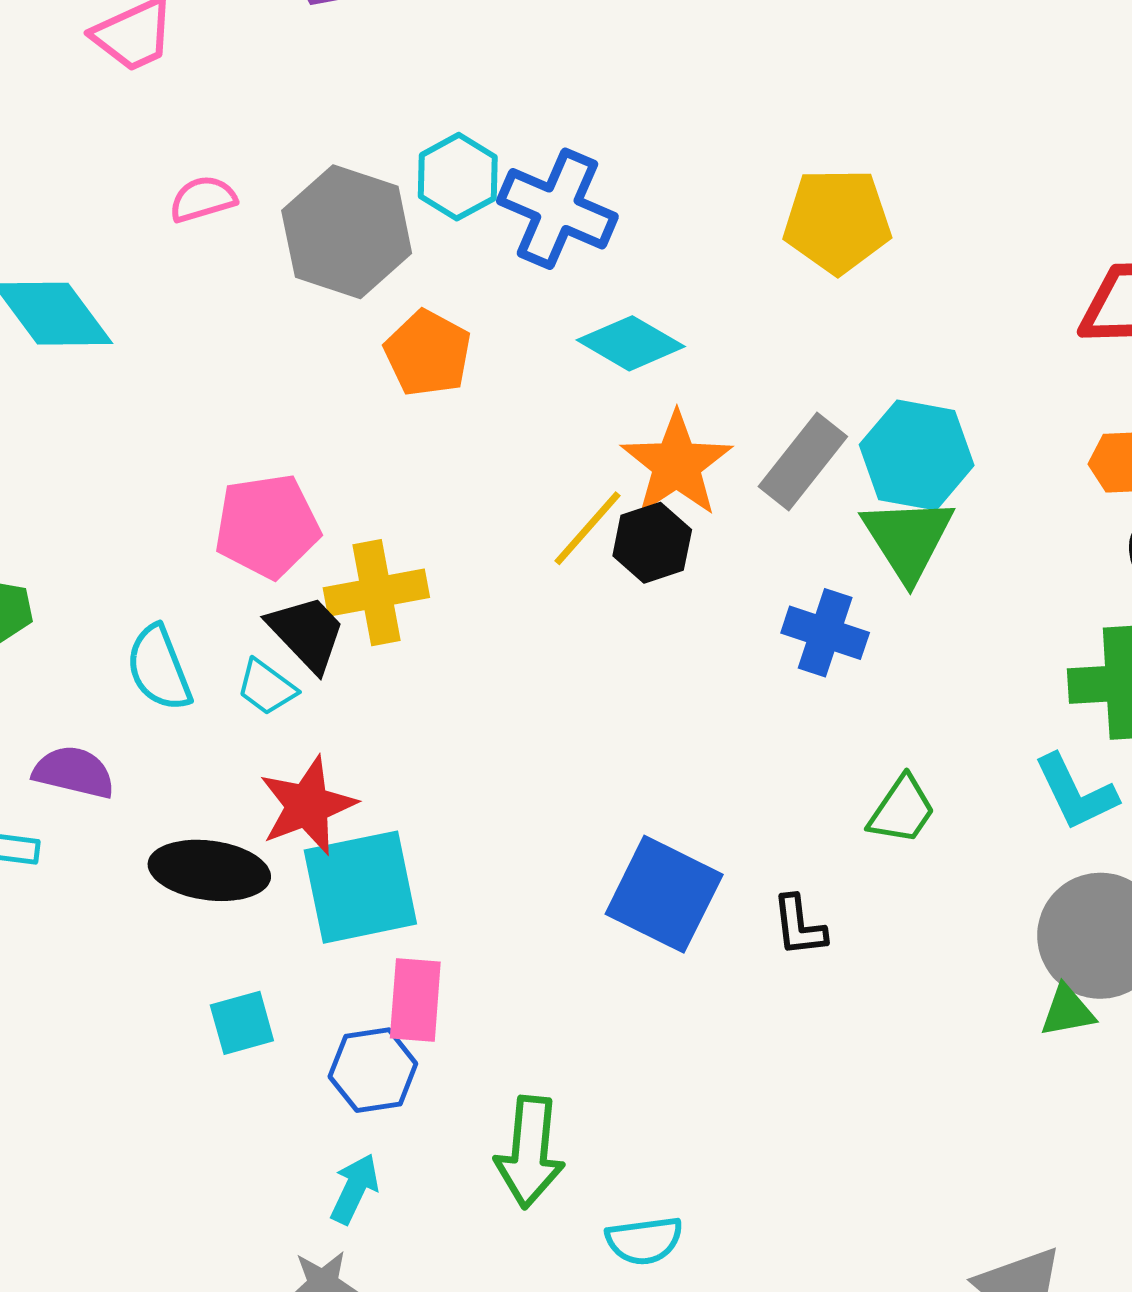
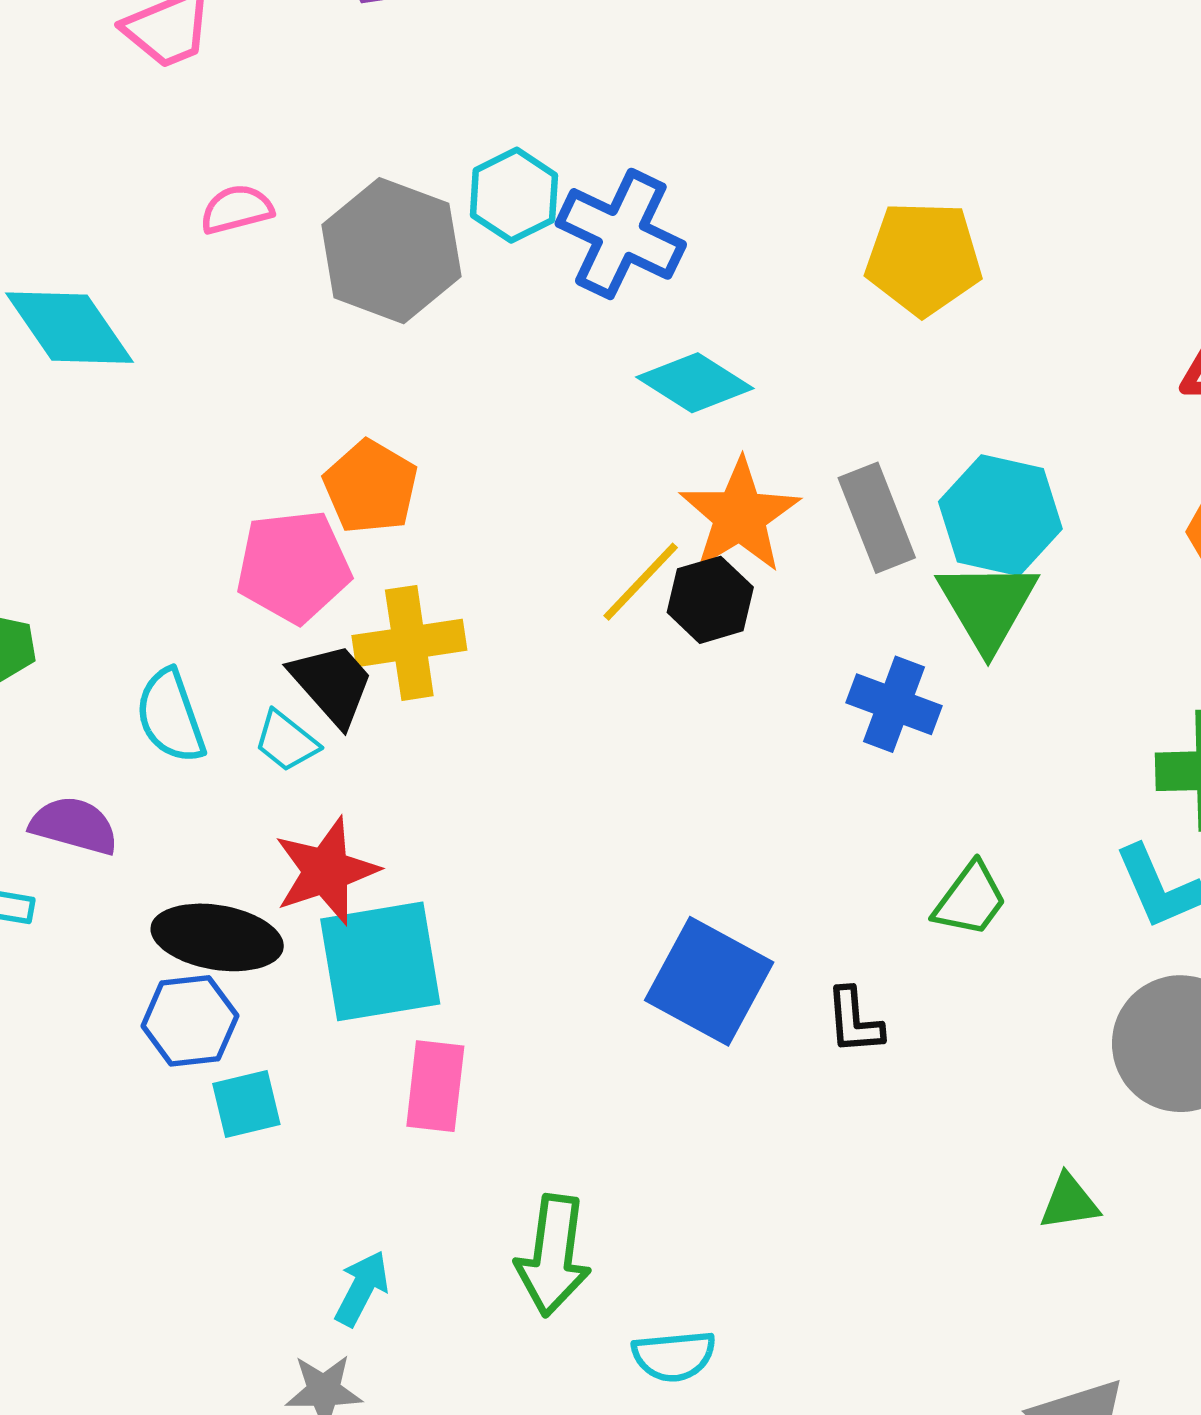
orange pentagon: (428, 353) -> (371, 487), moved
gray rectangle: (803, 461) -> (877, 518), turned -62
green triangle: (1067, 1011) -> (1069, 1202), moved
blue hexagon: (373, 1070) -> (190, 1021), moved

